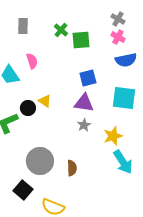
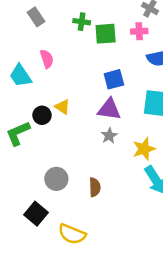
gray rectangle: (23, 26) -> (36, 17), turned -35
green cross: (61, 30) -> (82, 22), turned -32
pink cross: (118, 37) -> (139, 31), moved, turned -32
gray circle: (40, 161) -> (56, 179), size x0.7

